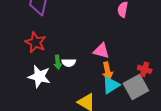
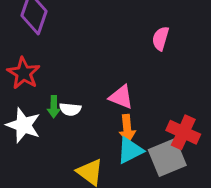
red cross: (145, 69) -> (183, 132), size x1.5

